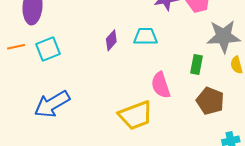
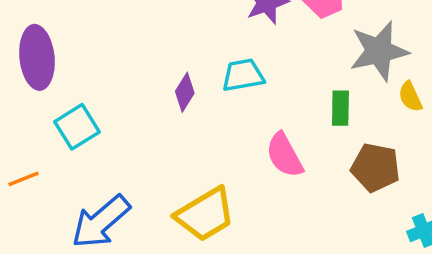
orange line: (16, 47) -> (24, 179), moved
yellow trapezoid: (136, 115) -> (205, 214), moved

